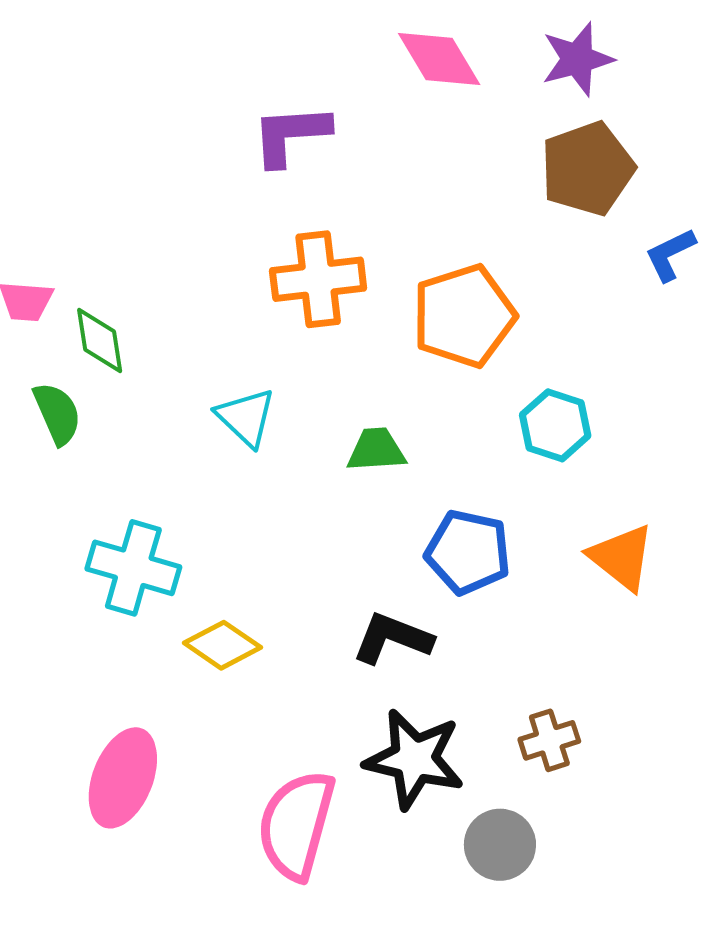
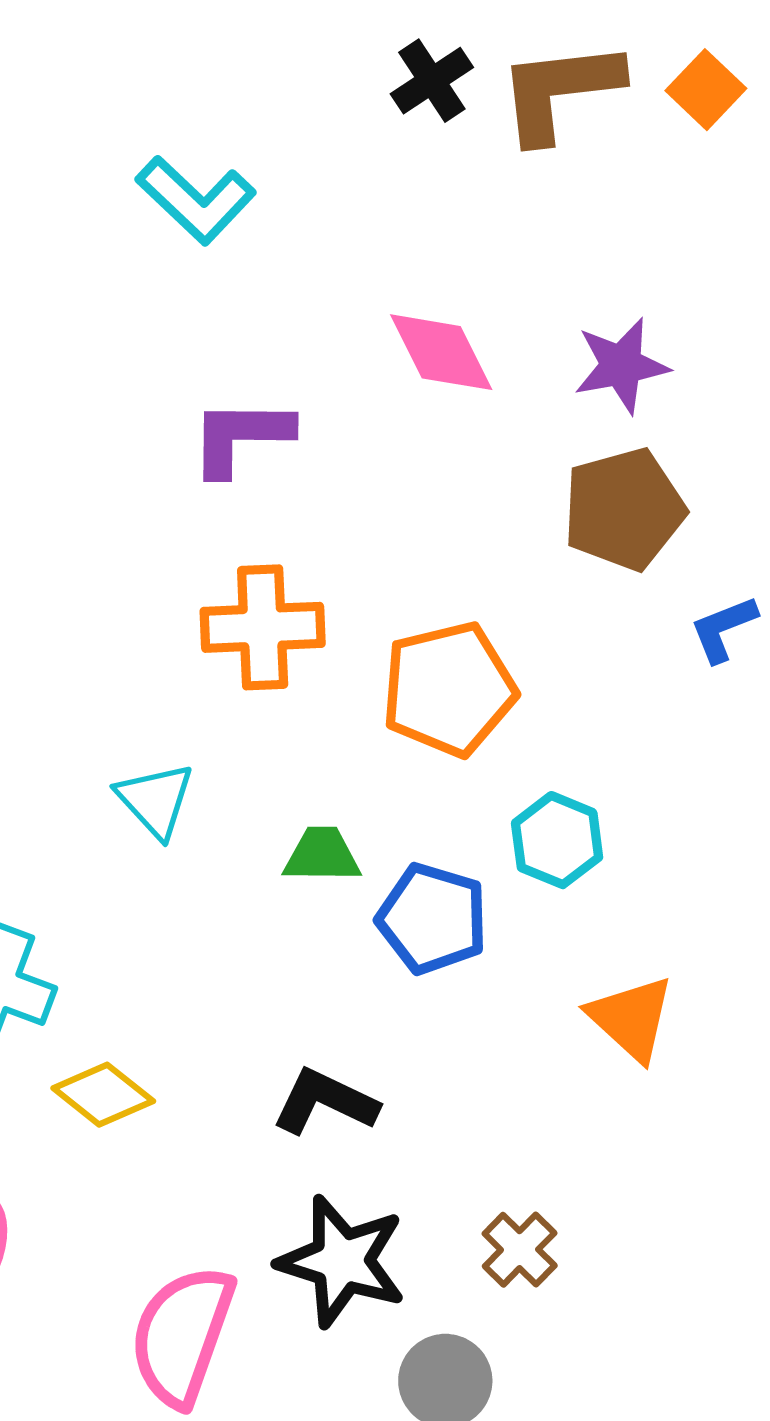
blue pentagon: (468, 552) -> (432, 919), moved
brown cross: (549, 740) -> (520, 1250), turned -32

